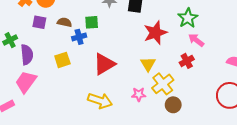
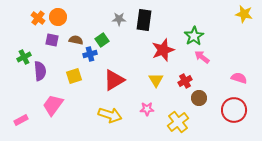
green square: (92, 22) -> (102, 40), turned -32
red cross: (187, 61) -> (185, 81), moved
pink trapezoid: (26, 82) -> (53, 105), moved
yellow cross: (163, 84) -> (178, 122), moved
brown circle: (173, 105) -> (199, 98), moved

